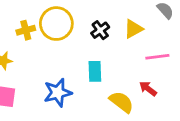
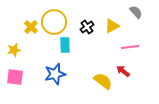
yellow cross: (26, 30) -> (31, 27), turned -32
cyan rectangle: (95, 71) -> (65, 45), moved

